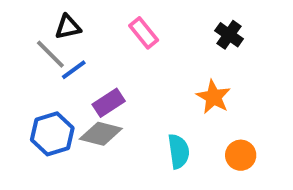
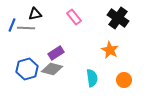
black cross: (229, 35) -> (118, 18), size x1.5
gray line: (50, 54) -> (26, 28), turned -42
blue line: (74, 70) -> (12, 25), moved, turned -32

